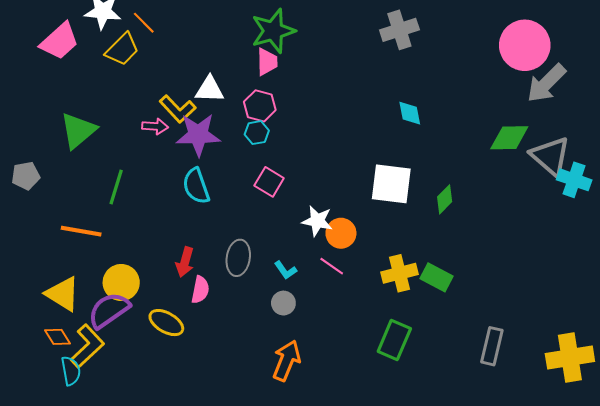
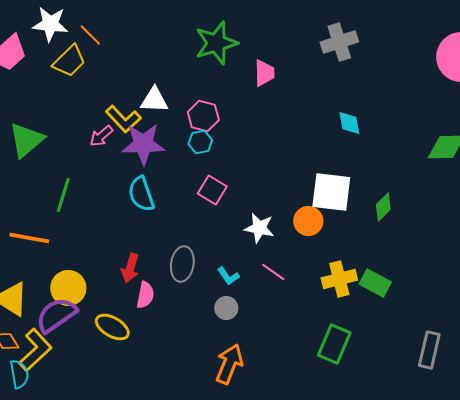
pink trapezoid: (267, 62) -> (264, 73), moved
pink arrow: (155, 126) -> (101, 136), turned 135
orange circle: (341, 233) -> (308, 221), moved

